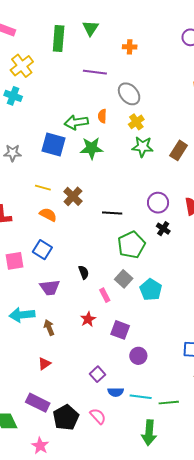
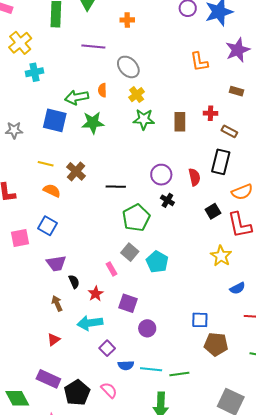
cyan cross: (13, 96) -> (34, 72), moved, turned -30
brown rectangle: (179, 150) -> (180, 122), turned -30
black semicircle: (84, 272) -> (74, 282), moved
cyan arrow: (22, 315) -> (90, 323), moved

